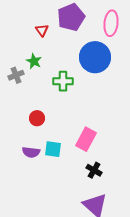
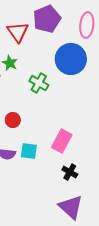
red triangle: (42, 30) -> (18, 32), size x1.6
green cross: (63, 81) -> (39, 83), turned 30

